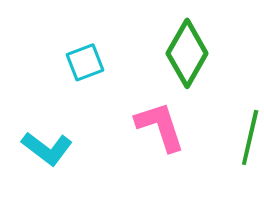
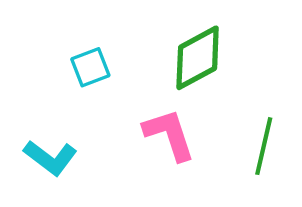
green diamond: (187, 53) -> (198, 58), turned 32

